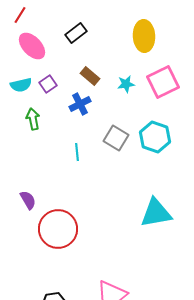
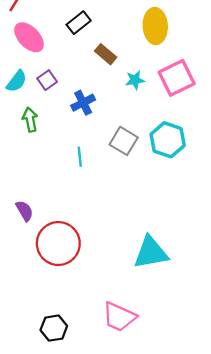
brown rectangle: (90, 76) -> (106, 54), moved
cyan semicircle: (21, 85) -> (17, 81), turned -40
cyan triangle: (156, 213) -> (151, 253), moved

